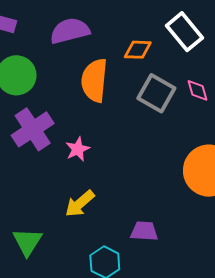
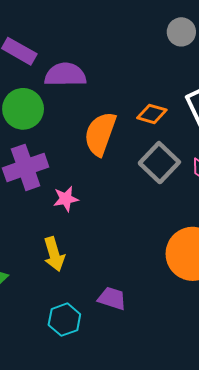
purple semicircle: (70, 31) -> (65, 75), moved
yellow arrow: (80, 204) -> (54, 254), turned -80

